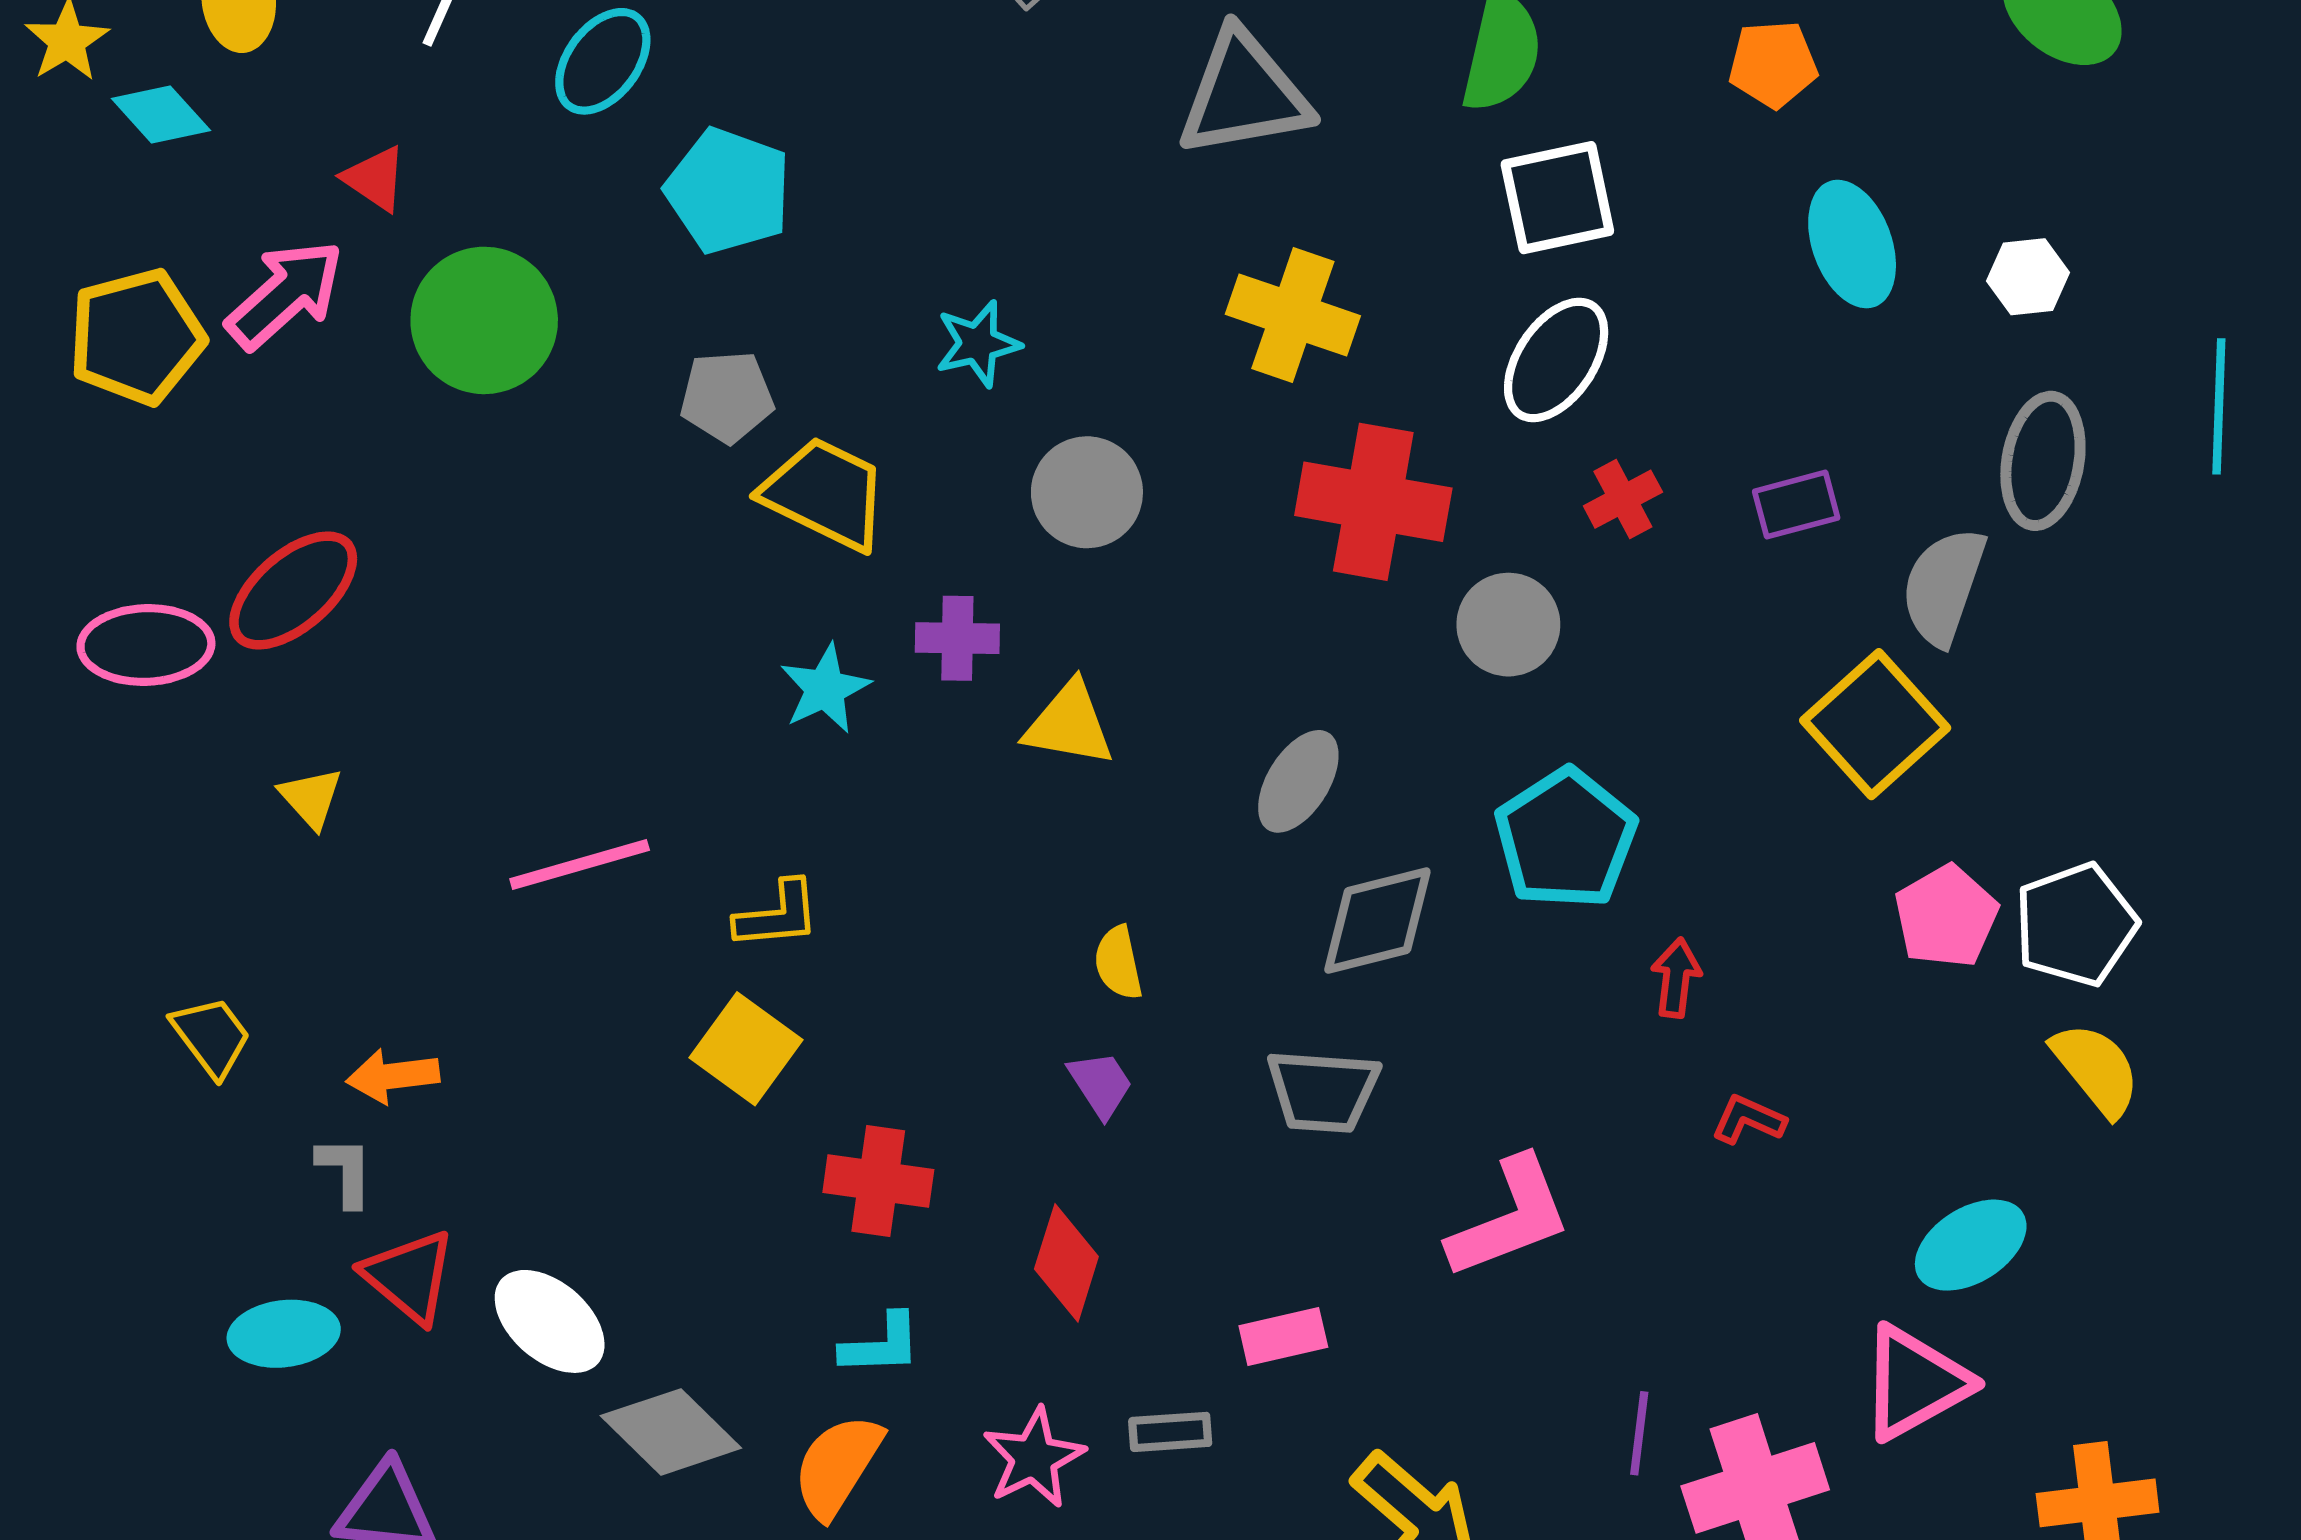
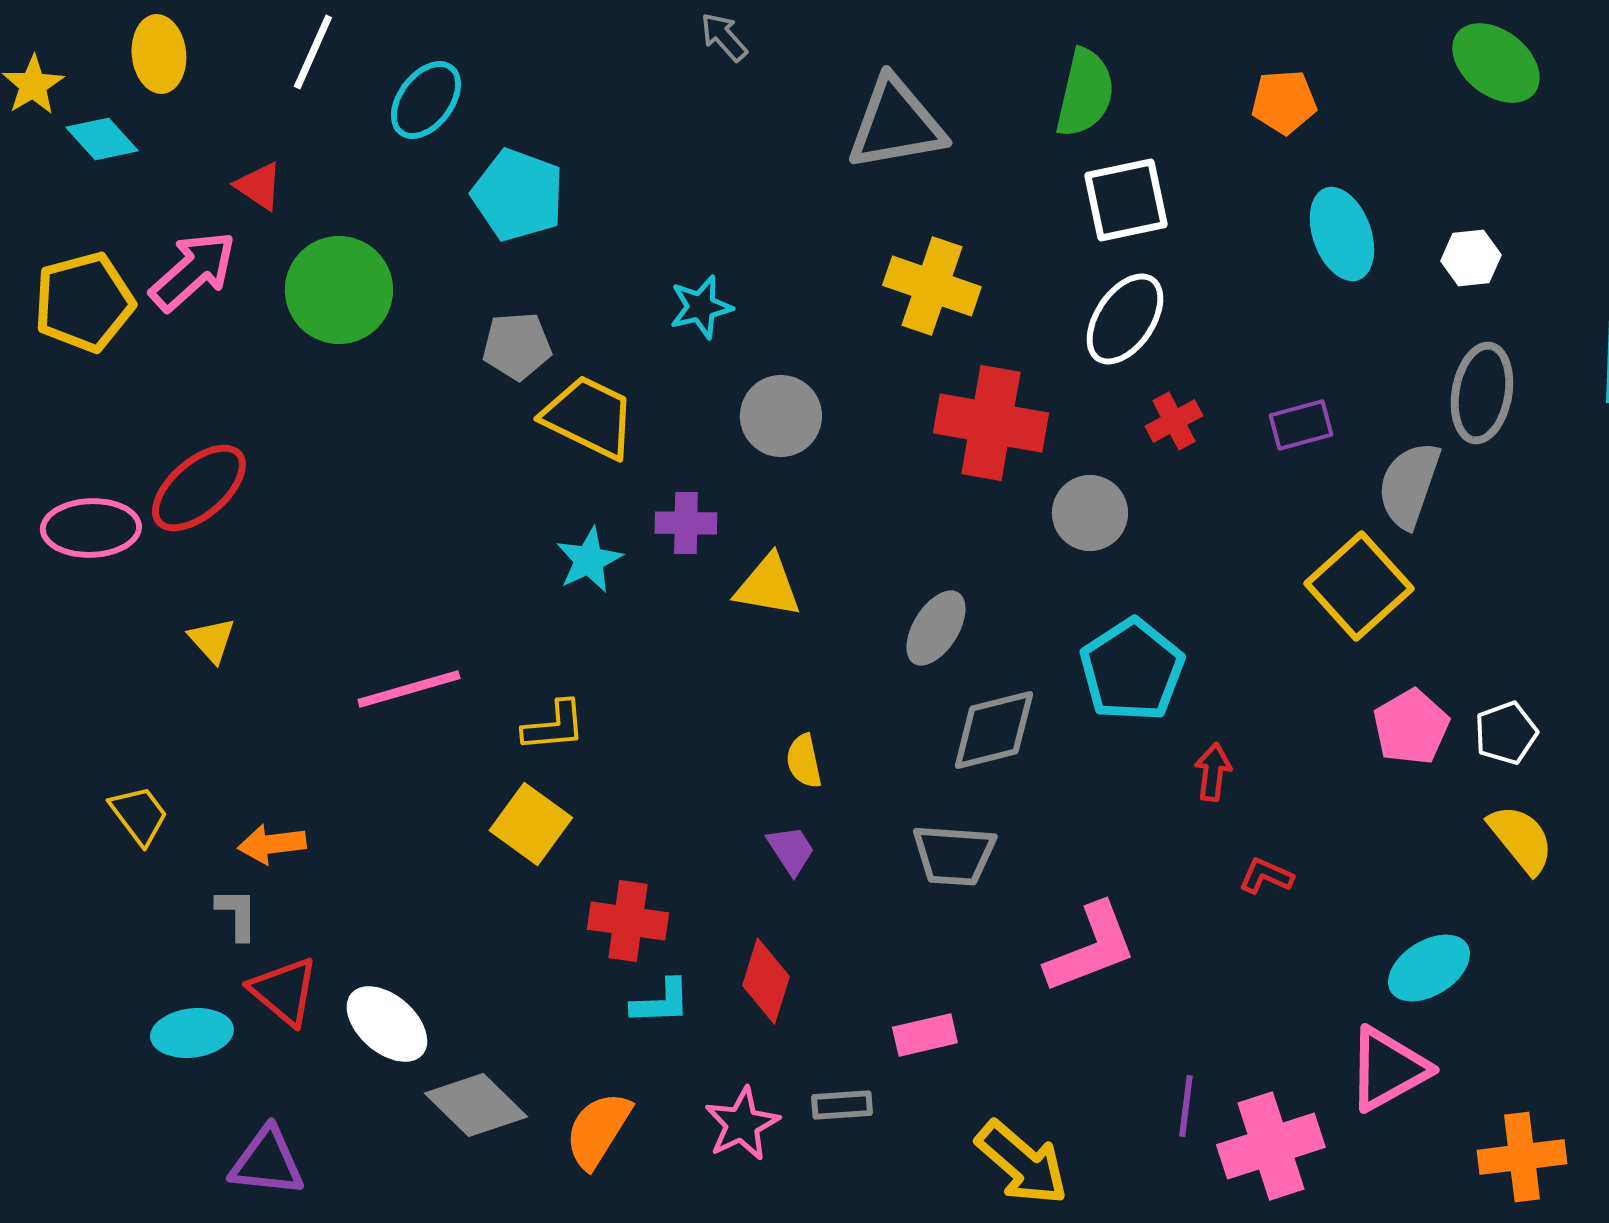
white pentagon: (2076, 925) -> (1506, 733), size x0.7
cyan L-shape: (881, 1345) -> (661, 1002), moved

